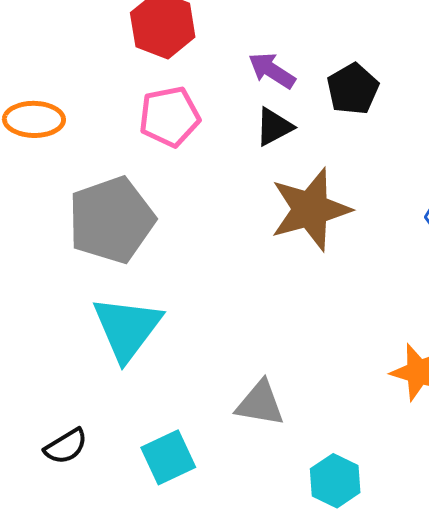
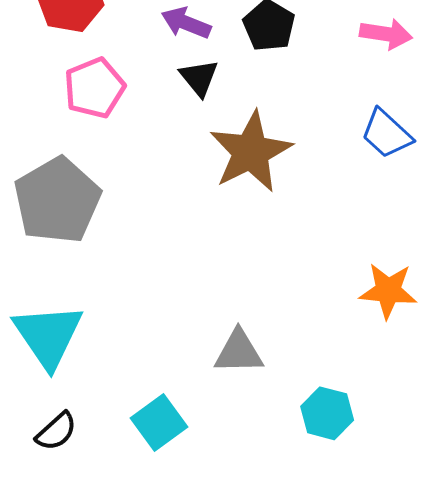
black triangle: (274, 127) -> (199, 78), turned -30
cyan triangle: (127, 328) -> (48, 336), moved

